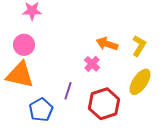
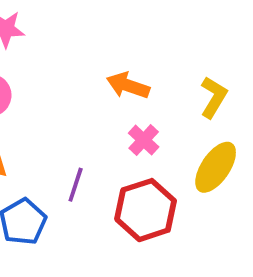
orange arrow: (107, 44) -> (128, 86), moved
pink cross: (92, 64) -> (144, 140), moved

